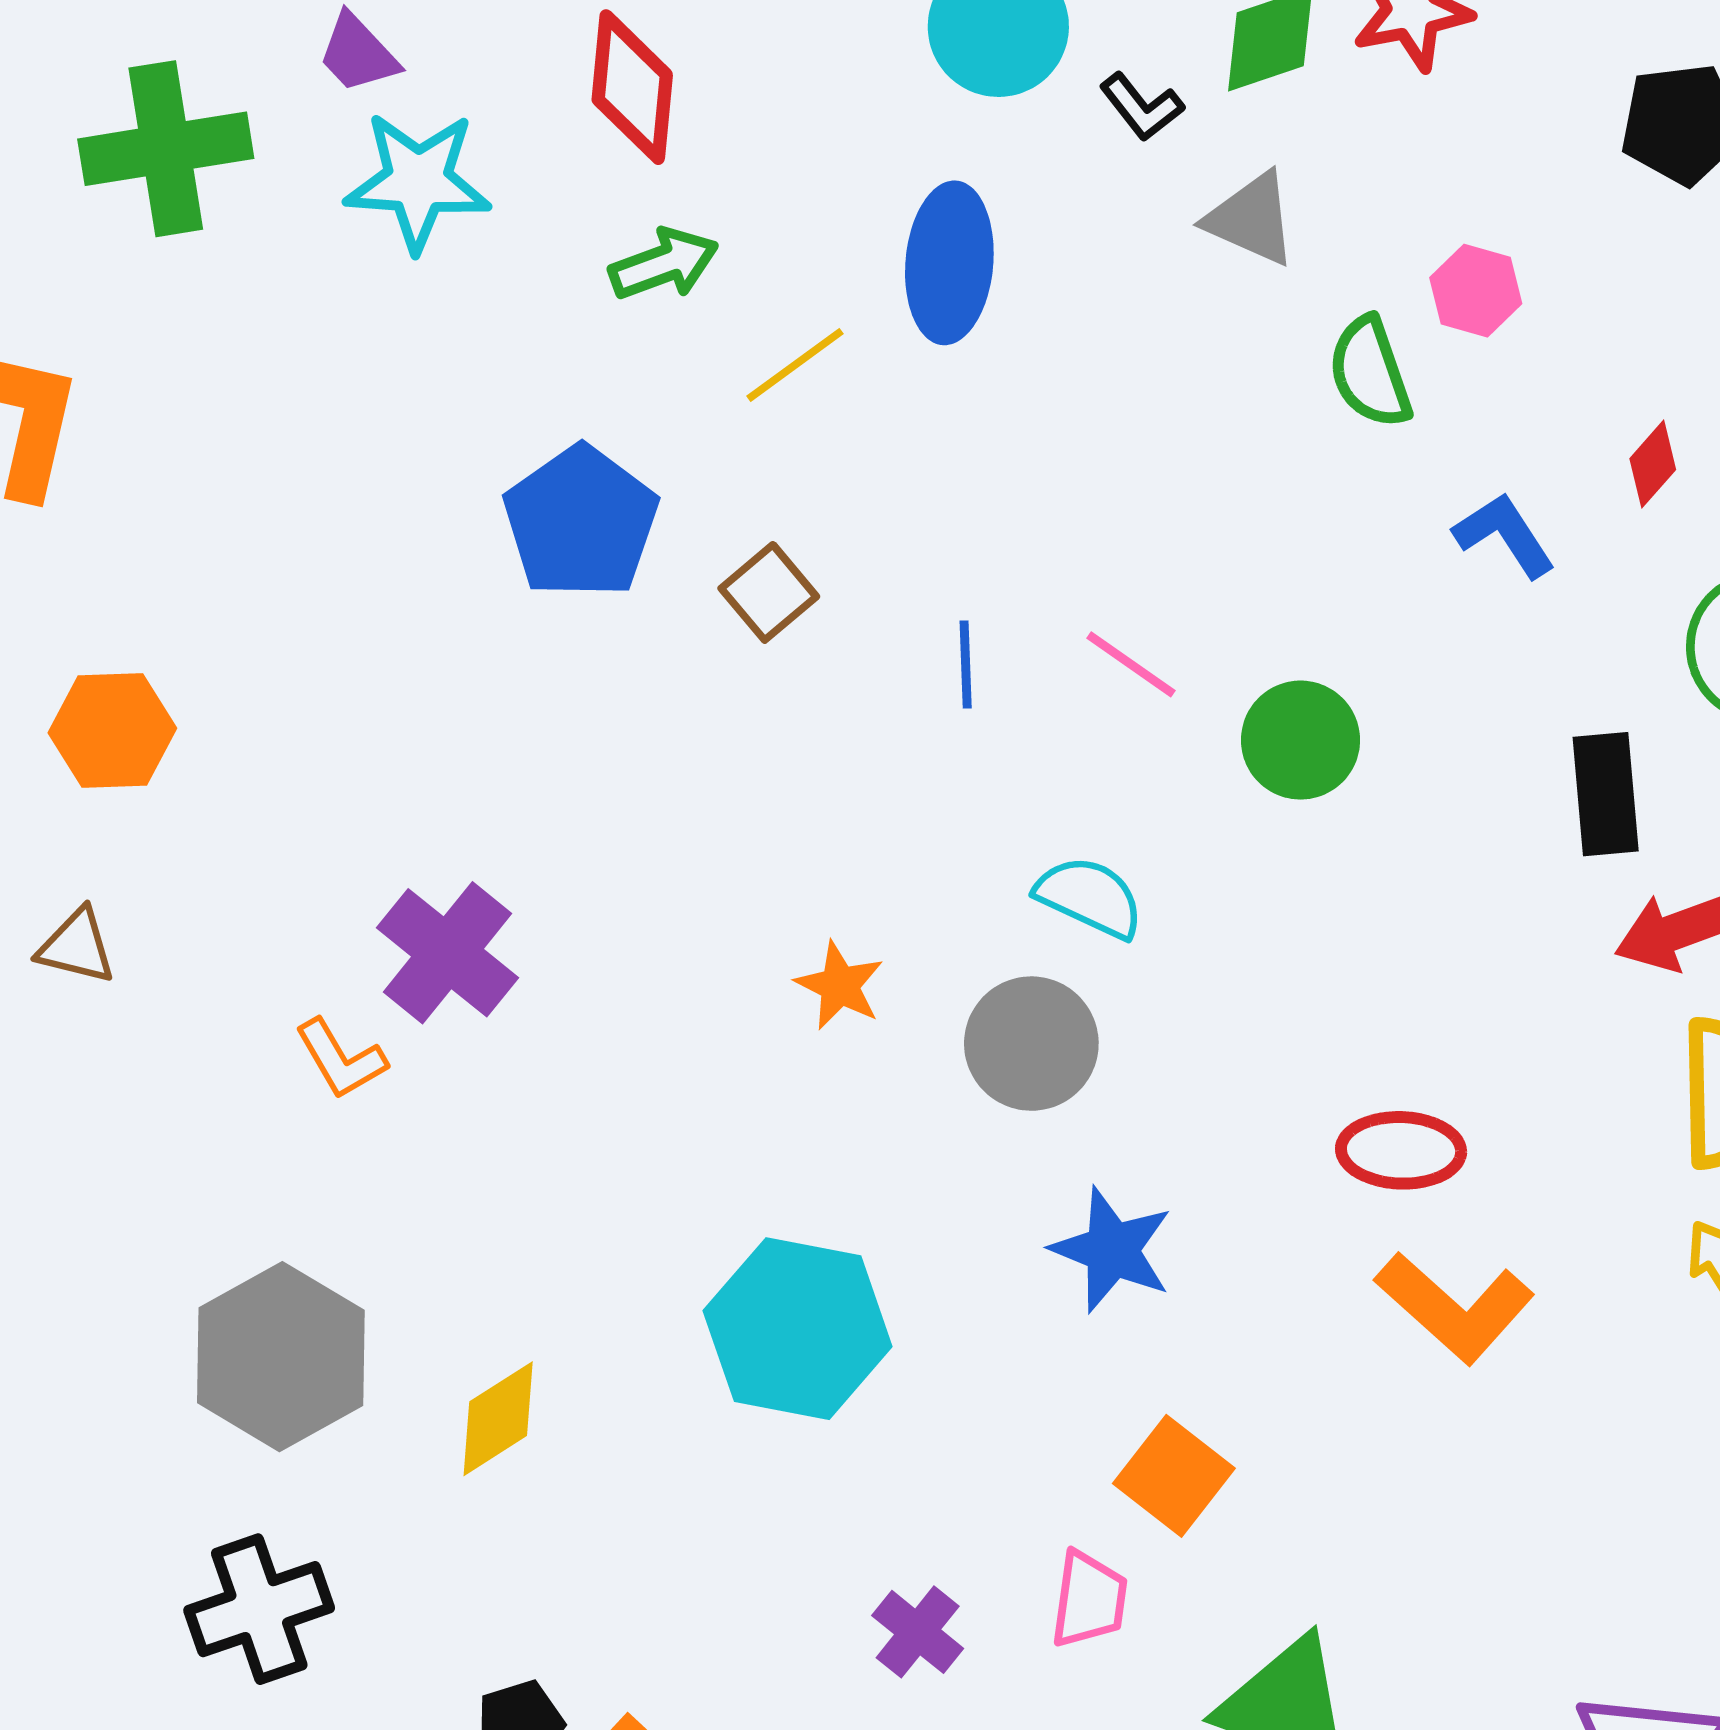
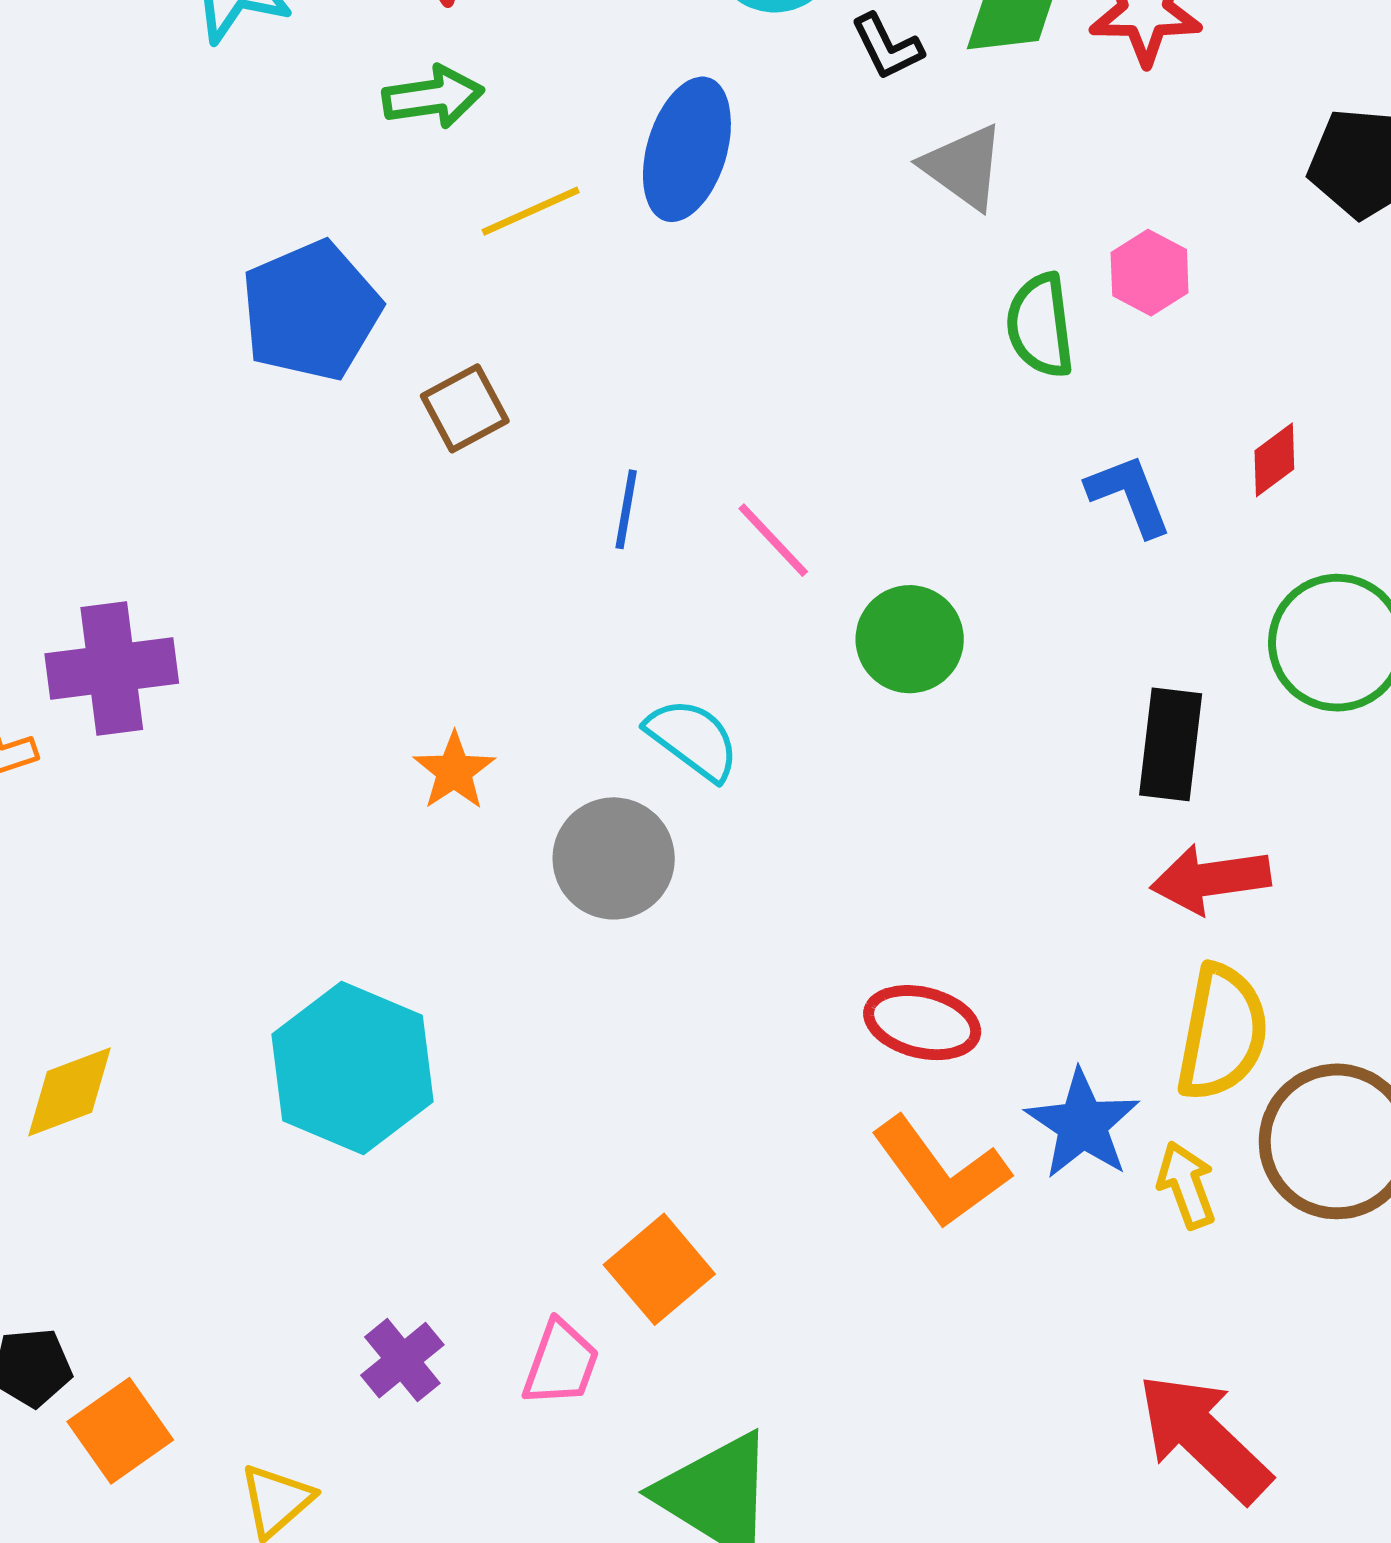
purple cross: (448, 953) -> (112, 668), turned 32
blue star: (1112, 1250) -> (1082, 1124), moved

